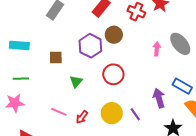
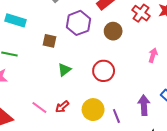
purple hexagon: (90, 46) -> (78, 23), moved
pink line: (59, 112) -> (39, 107), moved

